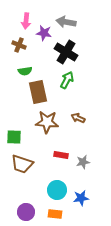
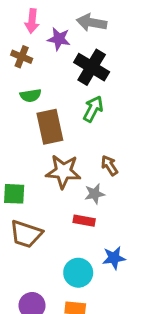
brown arrow: (78, 118) -> (109, 165), turned 32
gray star: (83, 162) -> (95, 194), moved
blue star: (81, 198) -> (114, 258), moved

